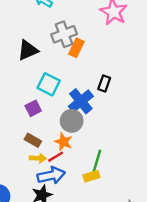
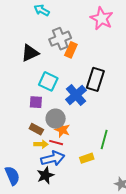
black rectangle: (104, 83) -> (95, 79), size x1.6
purple square: (33, 108) -> (36, 102), turned 32
gray circle: (72, 121) -> (56, 119), moved
red line: (56, 157) -> (56, 143), turned 48
green line: (97, 161) -> (104, 140), moved

